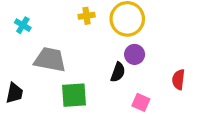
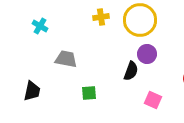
gray trapezoid: (50, 60) -> (66, 59), size x0.7
green square: (74, 95) -> (89, 93), size x0.6

